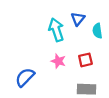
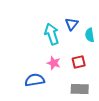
blue semicircle: (25, 77) -> (35, 80), moved, turned 36

